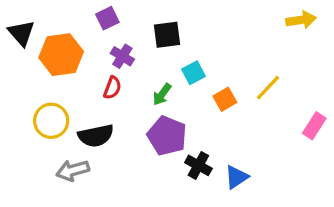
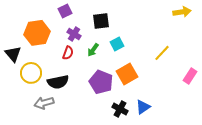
black triangle: (21, 33) -> (13, 54), moved
green arrow: (162, 94) -> (93, 50), moved
orange square: (225, 99) -> (127, 74), moved, size x1.5
black cross: (198, 165) -> (120, 109), moved

